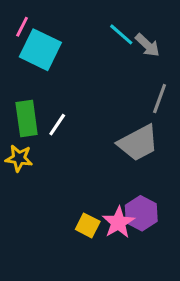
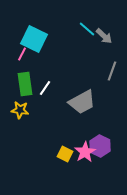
pink line: (22, 27) -> (22, 54), moved
gray trapezoid: (138, 143) -> (82, 102), moved

